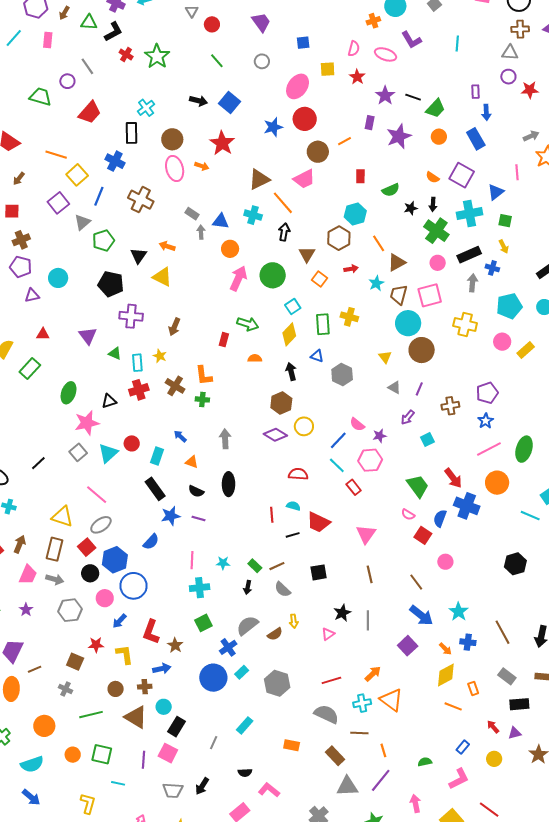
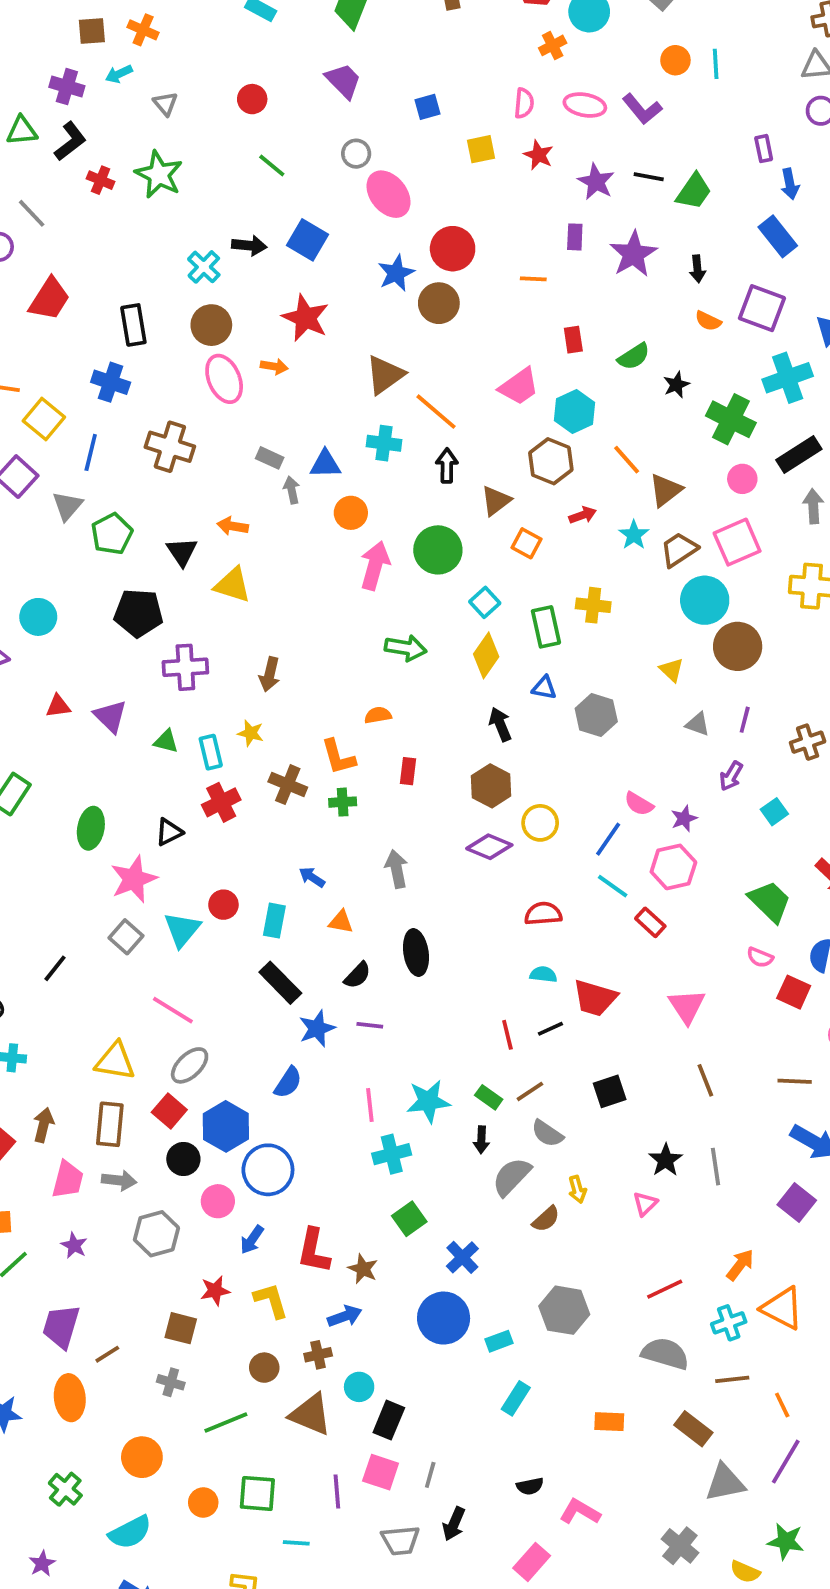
gray triangle: (192, 11) -> (165, 104), moved
purple L-shape: (411, 40) -> (642, 109), moved
pink ellipse: (298, 86) -> (388, 194), moved, turned -65
cyan cross: (146, 108) -> (204, 267), moved
orange circle: (439, 137) -> (675, 60), moved
orange line: (344, 141) -> (533, 279), turned 40
brown circle: (318, 152) -> (439, 303), moved
pink trapezoid: (304, 179) -> (519, 387), moved
black arrow: (433, 204) -> (697, 269), moved
brown triangle: (307, 254) -> (496, 501), turned 30
brown trapezoid: (399, 295) -> (679, 550), turned 50
red triangle: (43, 334) -> (58, 706), moved
red rectangle: (224, 340) -> (408, 771), moved
orange semicircle: (255, 358) -> (378, 715), moved
black semicircle: (196, 491) -> (357, 975), turned -63
red line: (272, 515) -> (507, 1035), moved
cyan star: (223, 563) -> (428, 1101), size x1.6
brown line: (416, 582) -> (795, 1081), turned -42
gray semicircle: (247, 625) -> (512, 1177), moved
cyan rectangle: (242, 672) -> (499, 1341), moved, turned 32
gray line: (214, 743) -> (430, 1475), moved

